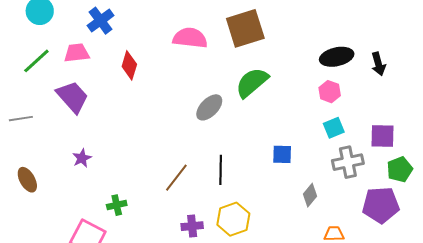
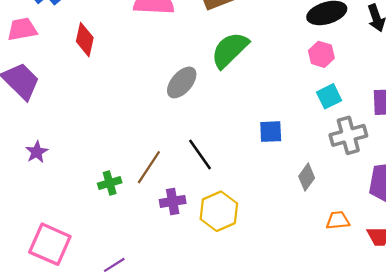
black line: (221, 170) -> (200, 155), turned -32
green cross: (117, 205) -> (110, 183), moved
purple cross: (192, 226) -> (173, 201), moved

